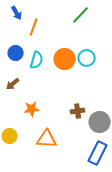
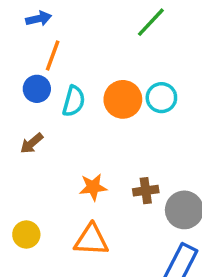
blue arrow: (17, 13) -> (39, 19), turned -72
orange line: (34, 27) -> (53, 56), moved
orange star: (32, 109) -> (93, 187), moved

